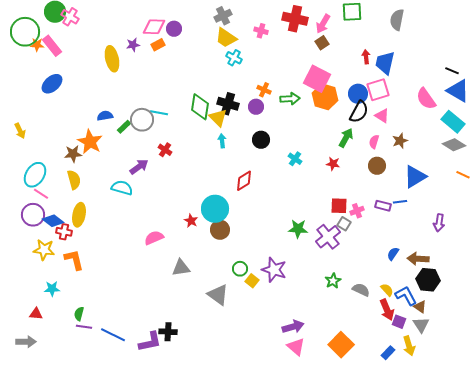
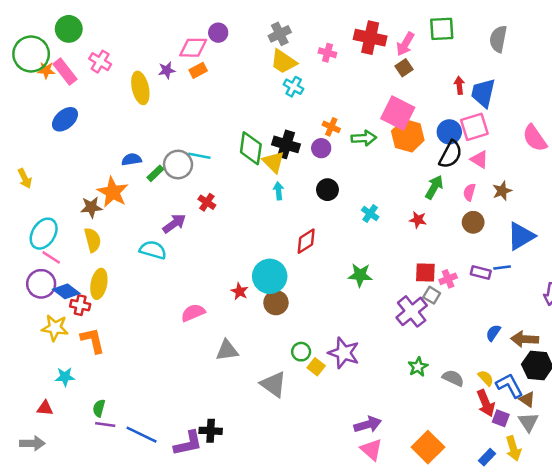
pink cross: (70, 17) -> (100, 62), moved
purple circle: (174, 29) -> (218, 33), moved
green star: (298, 229) -> (360, 275), moved

